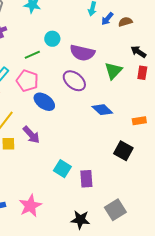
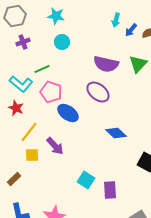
cyan circle: (52, 39) -> (62, 42), moved
green line: (32, 55) -> (42, 69), moved
green triangle: (113, 71) -> (138, 64), moved
blue diamond: (102, 110) -> (116, 133), moved

